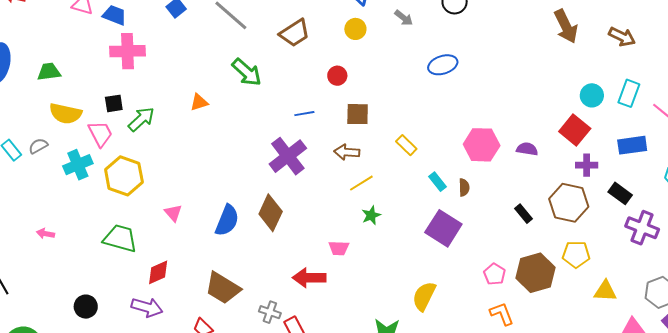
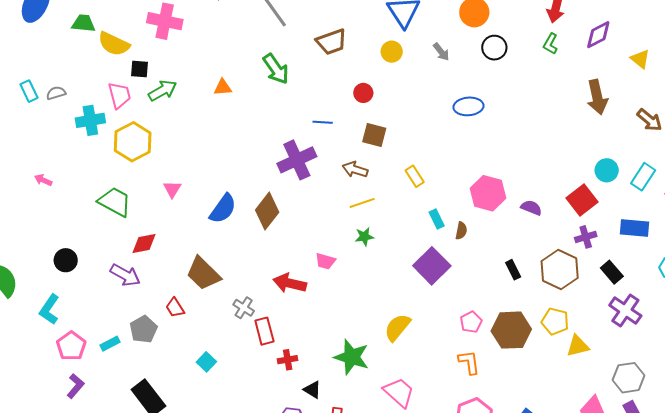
yellow semicircle: (66, 114) -> (114, 44), moved
purple cross: (587, 165) -> (586, 237), turned -30
yellow triangle: (605, 291) -> (578, 346), moved, turned -30

